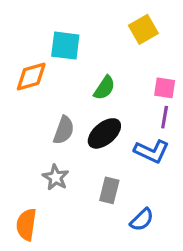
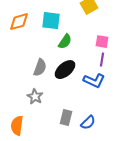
cyan square: (65, 46) -> (51, 21), moved
orange diamond: (31, 76) -> (19, 22), moved
gray rectangle: (109, 190) -> (66, 118), moved

